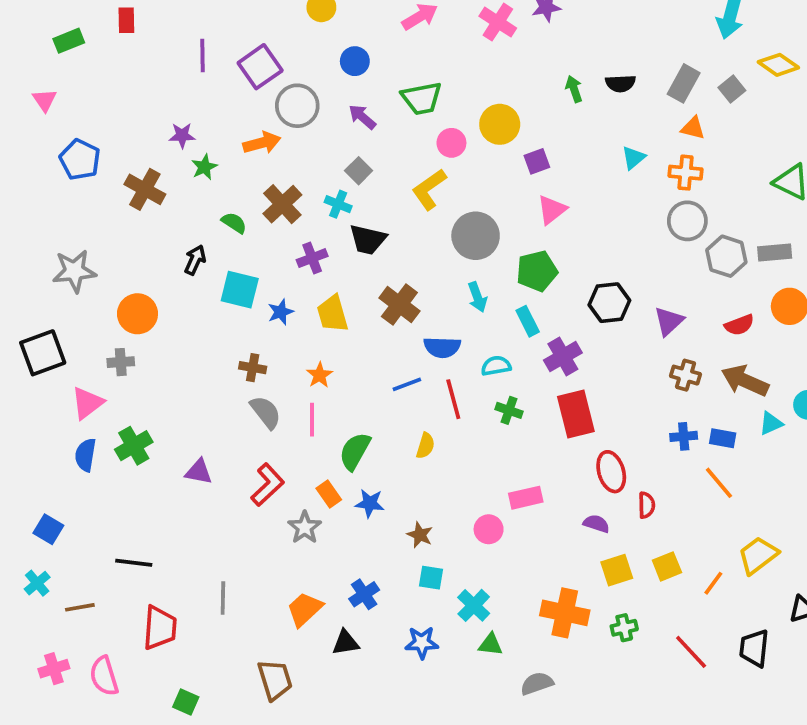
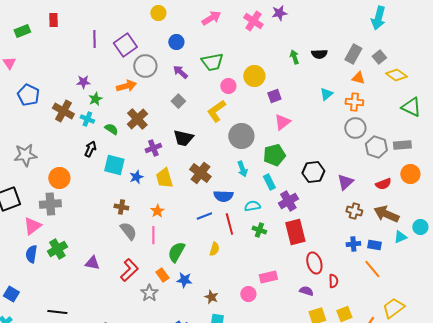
yellow diamond: (778, 65) -> (396, 75), moved
cyan cross: (338, 204) -> (87, 119), moved
gray cross: (121, 362) -> (50, 204), size x1.5

